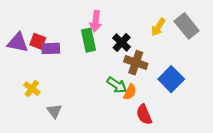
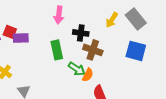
green rectangle: (89, 40) -> (57, 50), moved
black cross: (122, 42) -> (81, 33), turned -35
blue square: (171, 79) -> (136, 51), moved, turned -30

